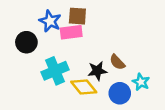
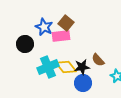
brown square: (77, 16) -> (66, 23), turned 35
yellow diamond: (84, 87) -> (66, 67), moved
blue circle: (120, 93) -> (83, 83), moved

